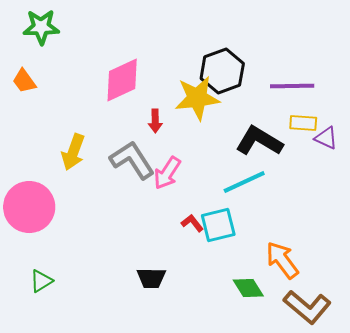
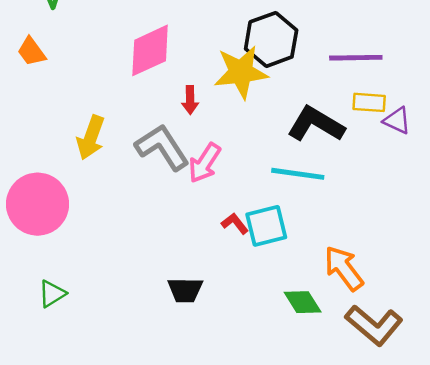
cyan line: (244, 182) -> (298, 174), turned 33

